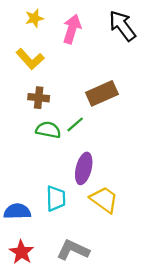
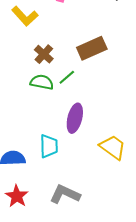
brown cross: (39, 98) -> (44, 54), moved, turned 36
yellow trapezoid: (104, 200) -> (113, 147), moved

